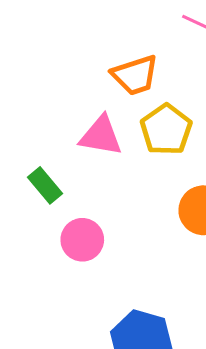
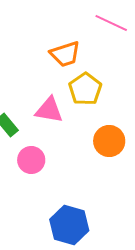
pink triangle: (101, 136) -> (49, 110), moved

